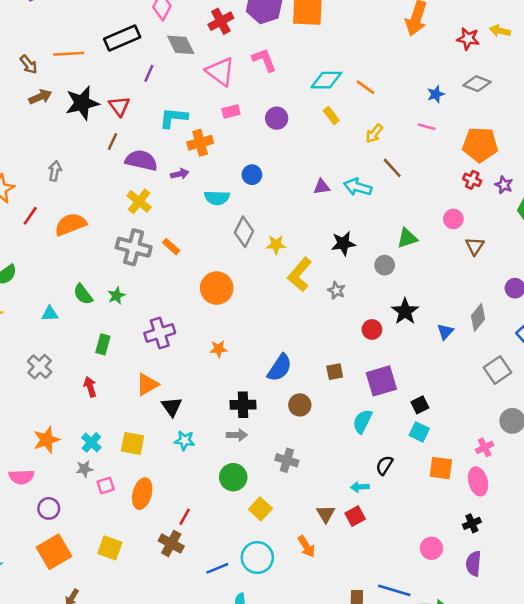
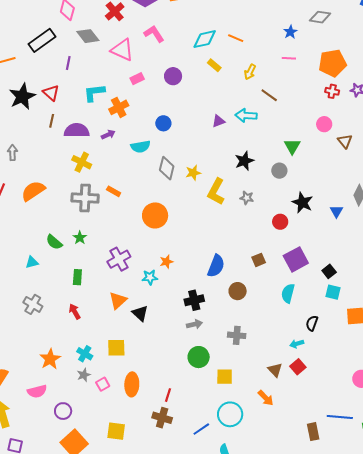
green triangle: (407, 238) -> (292, 146), turned -30
cyan star: (185, 441) -> (150, 277), moved
yellow square: (260, 509) -> (225, 377), turned -30

